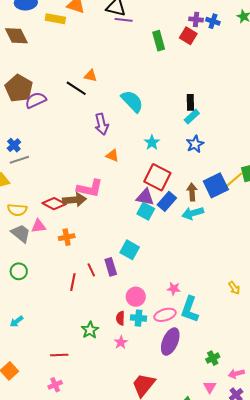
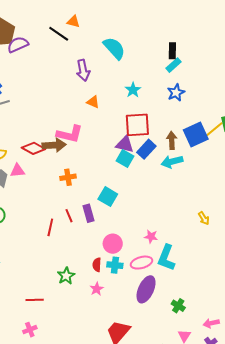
red square: (157, 177) -> (137, 125), turned -32
orange cross: (67, 237) -> (68, 177), moved
yellow arrow: (234, 288) -> (204, 218), moved
green cross: (213, 358) -> (178, 306), moved, turned -32

